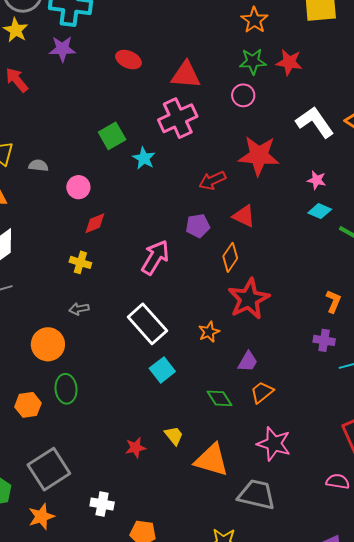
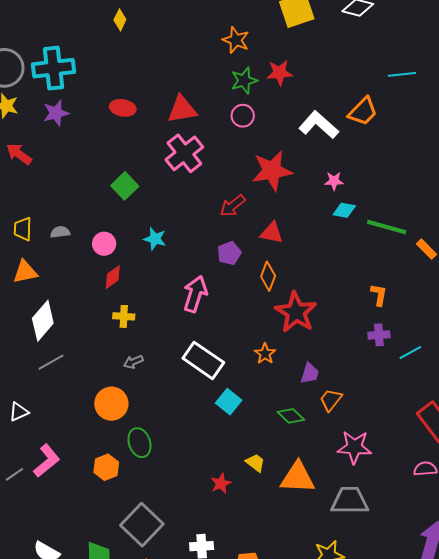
cyan star: (144, 158) -> (155, 239), moved
red diamond: (95, 223) -> (113, 277), moved

